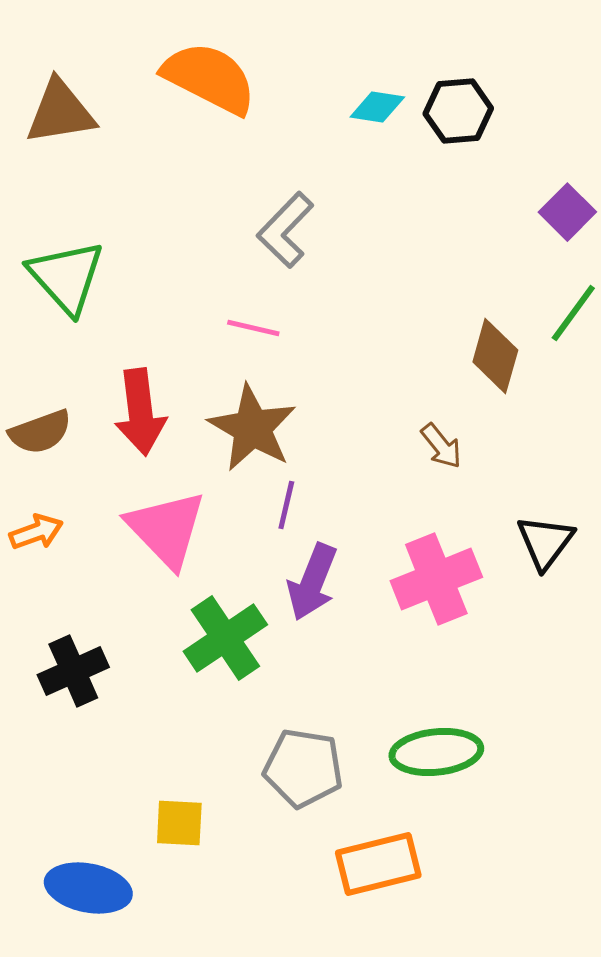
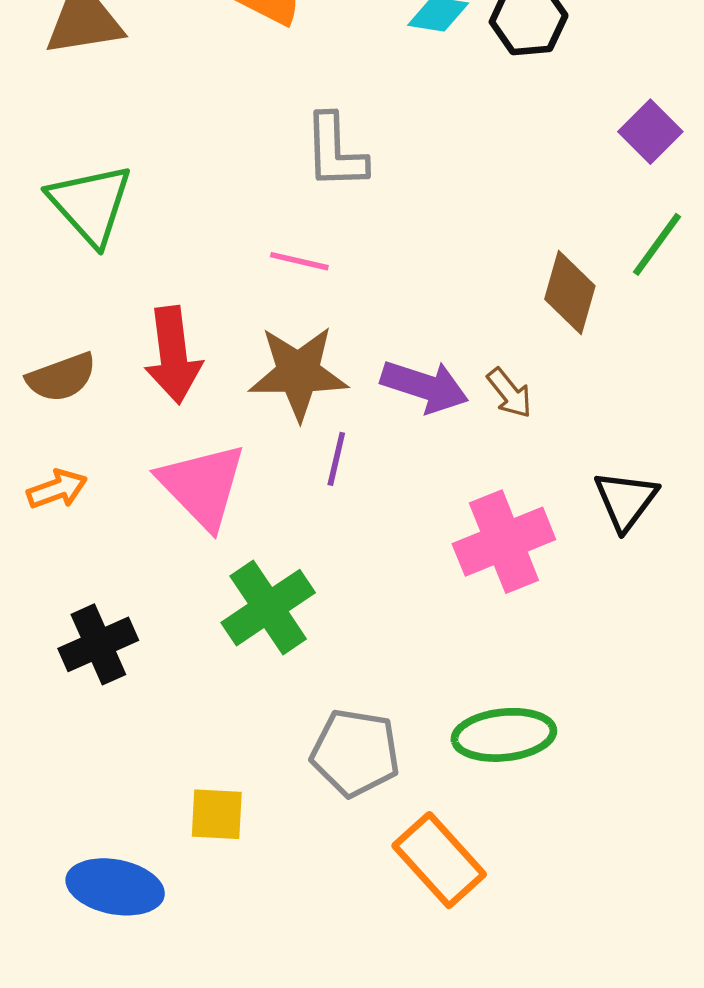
gray L-shape: (285, 230) -> (335, 152), turned -46
brown star: (252, 428) -> (298, 373), turned -30
purple arrow: (312, 582) -> (425, 386), moved, turned -94
orange rectangle: (378, 864) -> (439, 860), turned 62

